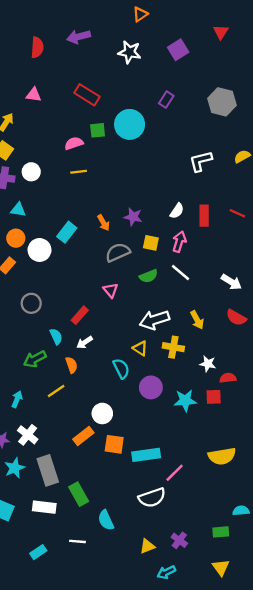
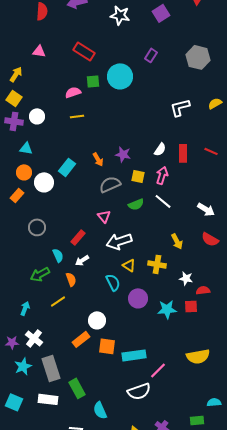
white arrow: (154, 320) -> (119, 241), moved

